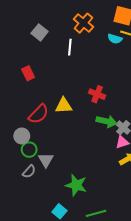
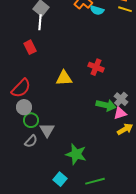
cyan semicircle: (115, 39) -> (97, 10), moved
white line: (70, 47) -> (40, 22), moved
red semicircle: (39, 114) -> (21, 88), moved
green arrow: (107, 121) -> (106, 105), moved

